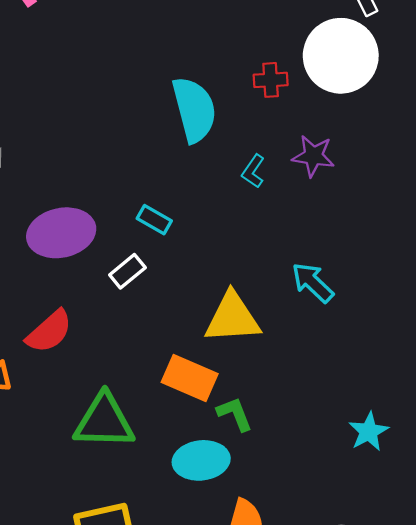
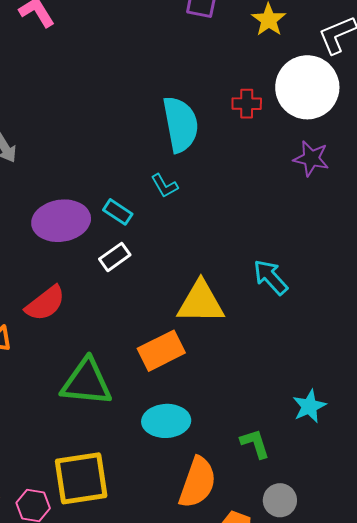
purple star: (313, 156) -> (311, 158), moved
cyan L-shape: (253, 171) -> (164, 186), moved, turned -68
cyan rectangle: (154, 220) -> (118, 212), moved
orange rectangle: (190, 378) -> (161, 351), turned -54
green L-shape: (235, 414) -> (255, 444), moved

